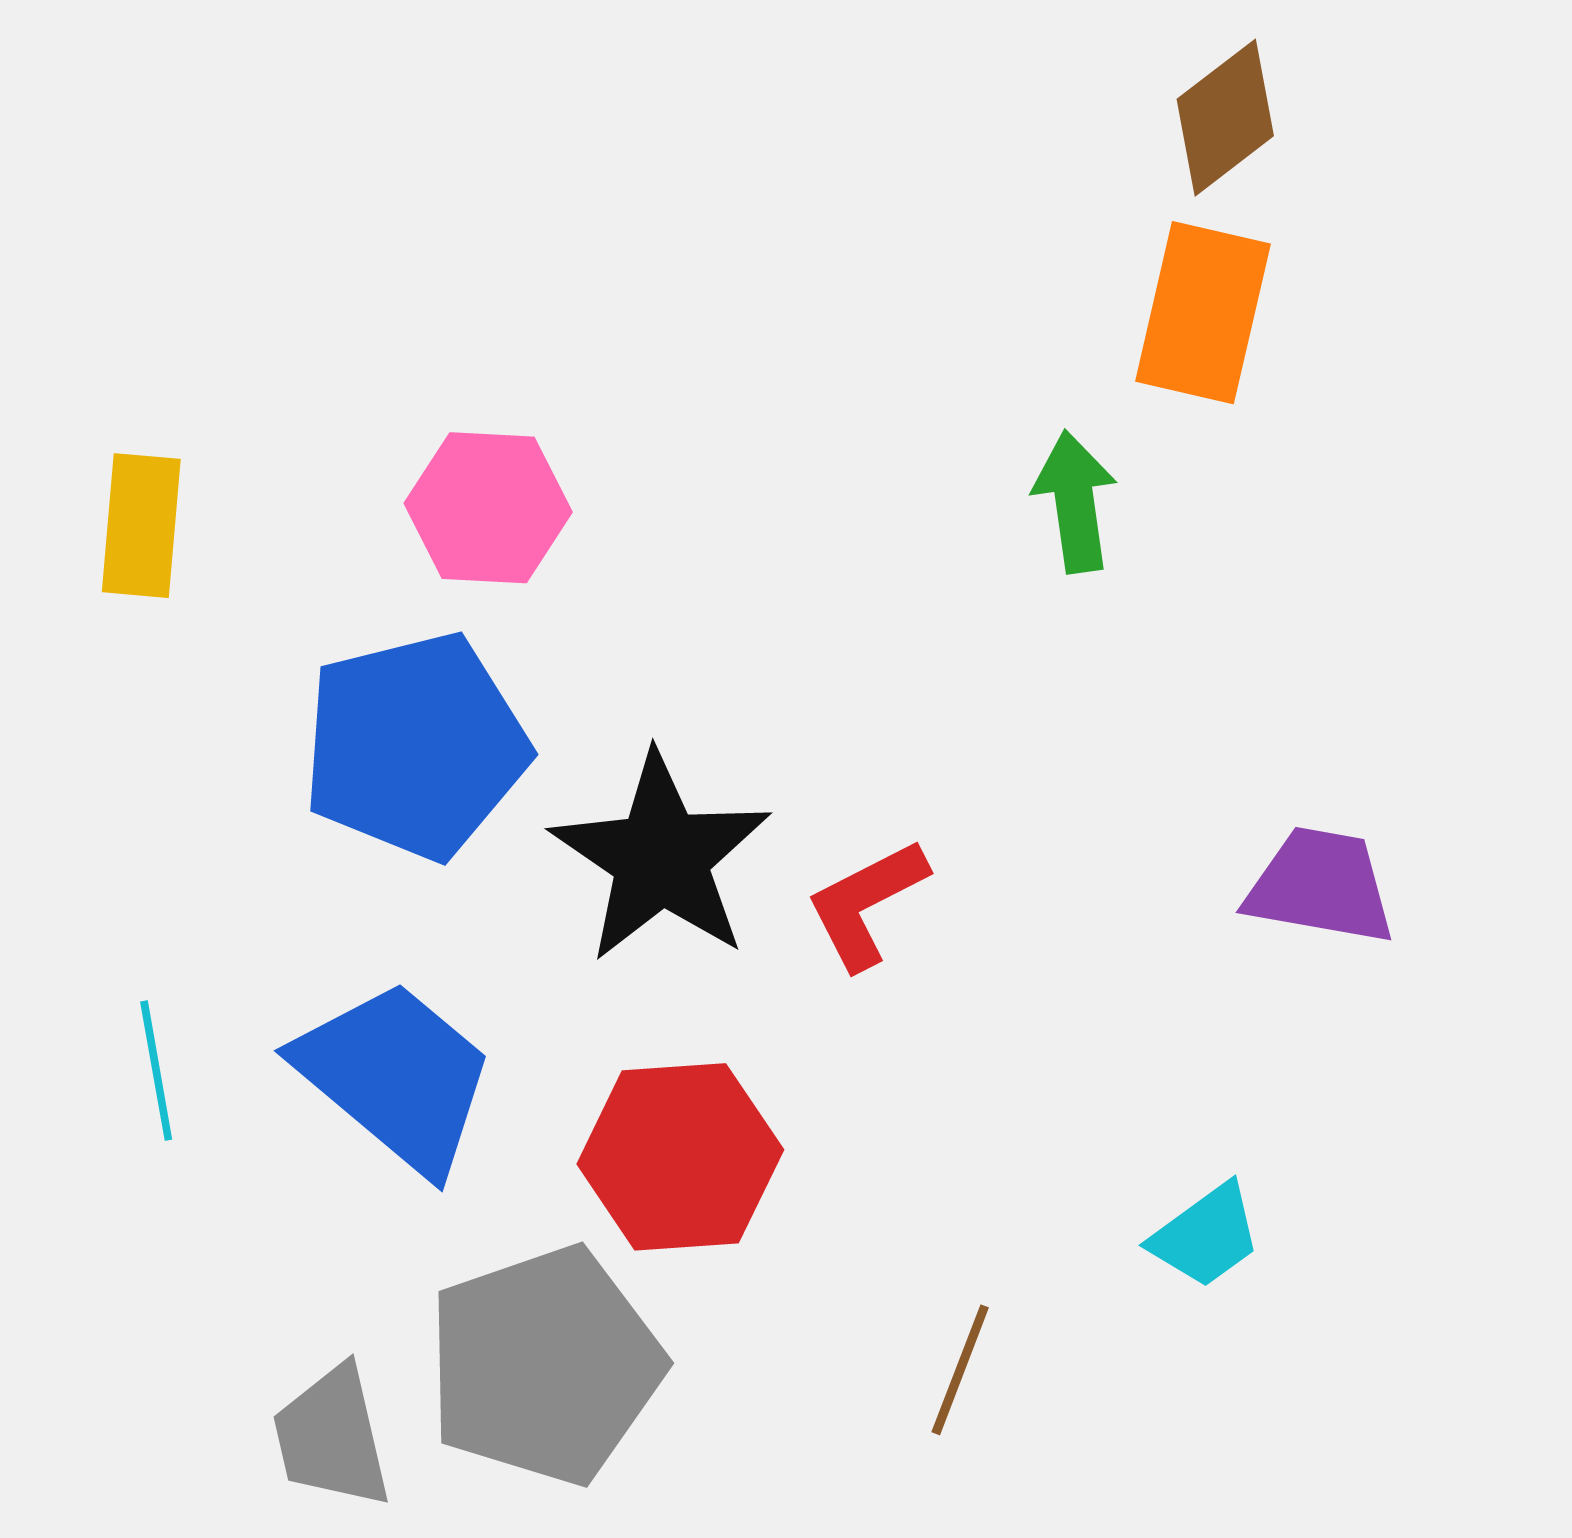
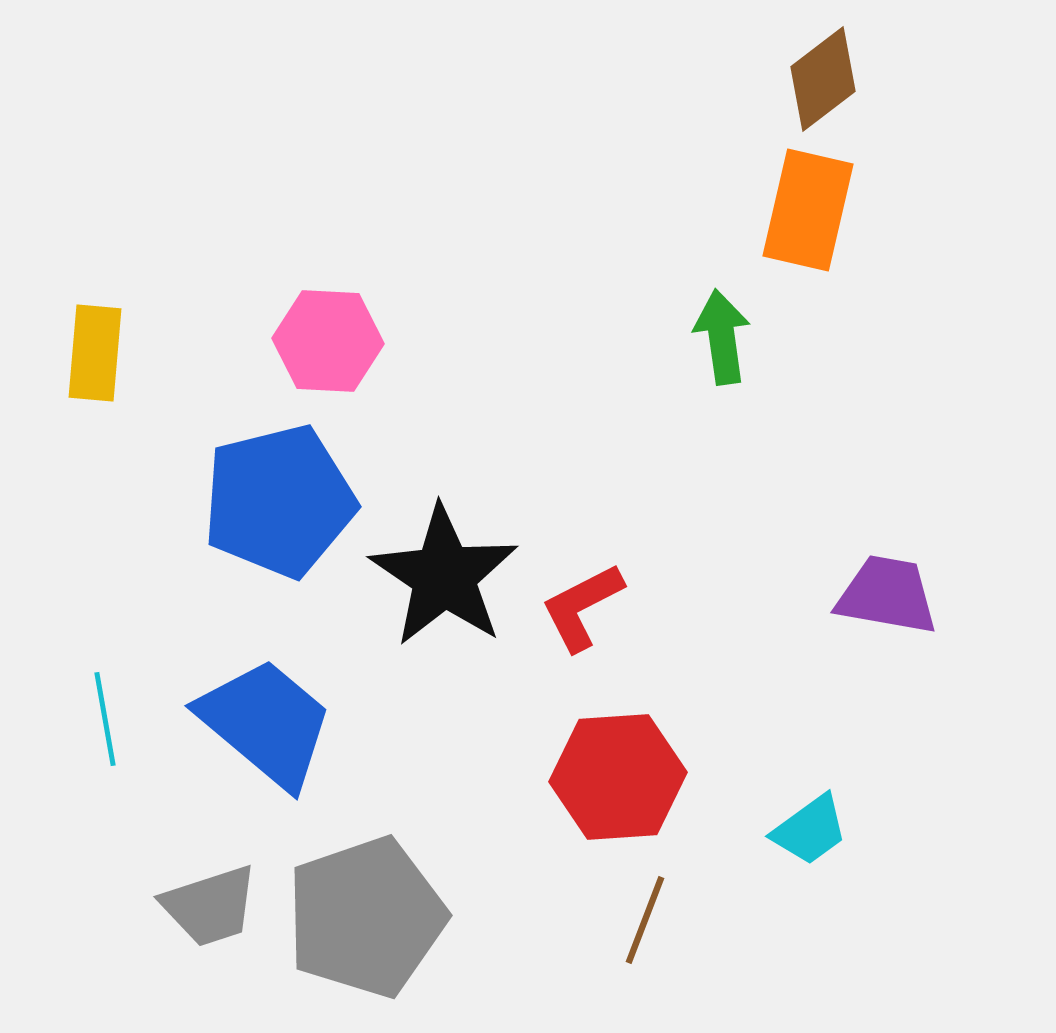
red hexagon: (680, 1157) -> (618, 777), moved
gray trapezoid: (332, 1437) -> (210, 906), moved, turned -95

